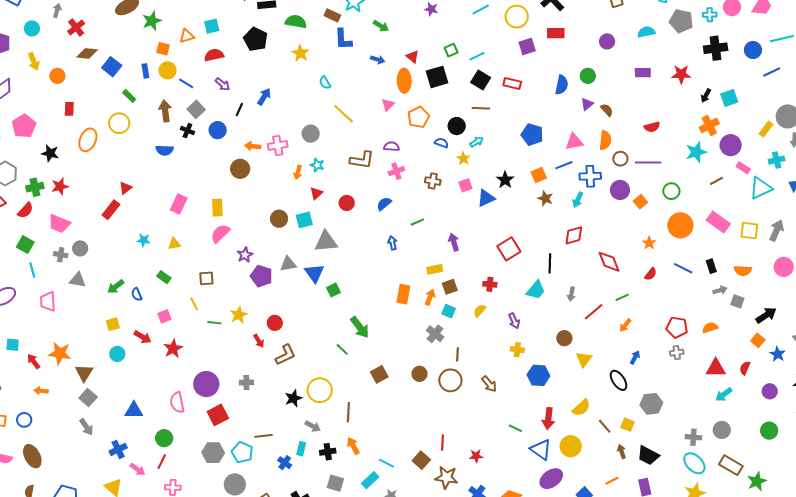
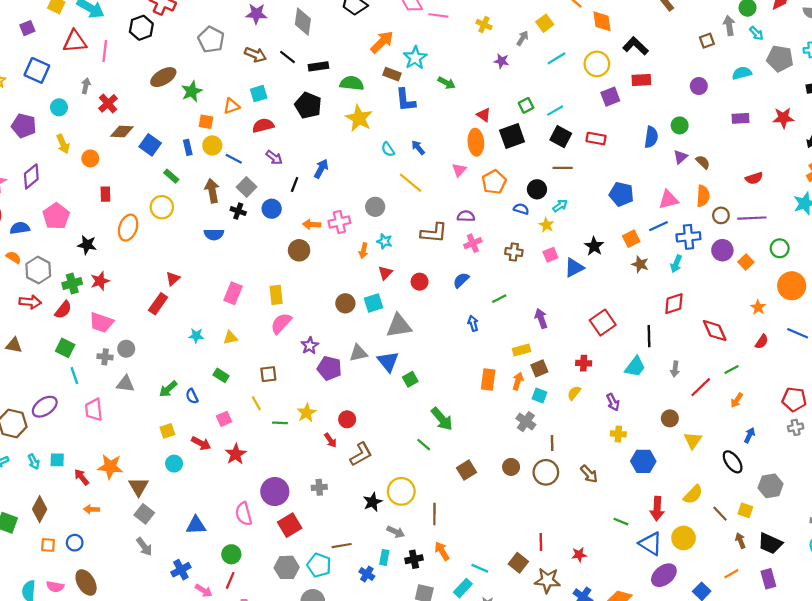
yellow star: (300, 53) -> (359, 118), size x1.4
blue arrow: (378, 60) -> (418, 148), moved, turned -144

